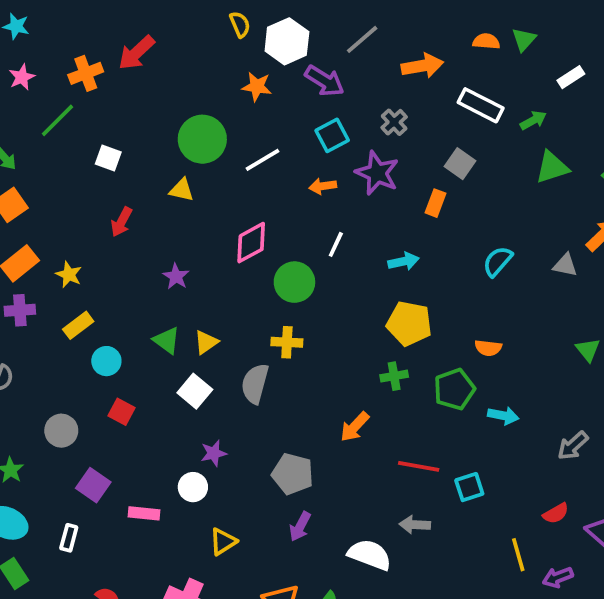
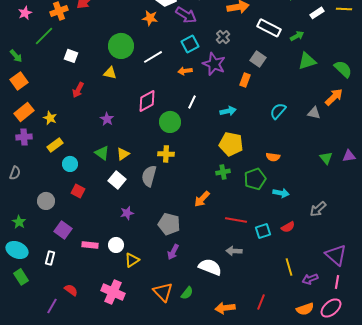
white circle: (193, 487) -> (116, 245), moved
red semicircle: (556, 513) -> (288, 227), moved

